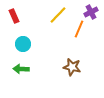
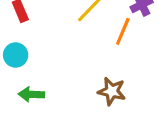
cyan circle: (23, 44) -> (16, 55), moved

